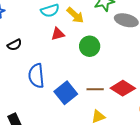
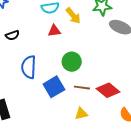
green circle: (90, 46) -> (72, 62), moved

